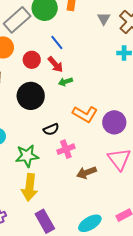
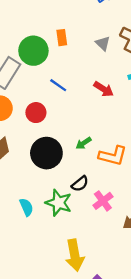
red arrow: (55, 64) -> (104, 89), moved
green arrow: (66, 82) -> (84, 143), moved
green star: (27, 156) -> (59, 203), moved, turned -30

